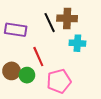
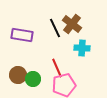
brown cross: (67, 18) -> (72, 24), turned 36
red line: (38, 57) -> (57, 68), moved

